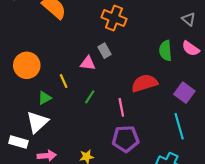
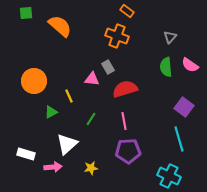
gray triangle: (189, 19) -> (170, 37), moved, turned 32
red semicircle: (144, 83) -> (125, 89), moved
green line: (90, 97) -> (91, 119), moved
white triangle: (37, 122) -> (67, 144), moved

